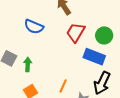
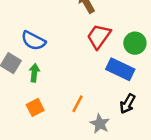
blue semicircle: (34, 27) -> (33, 41), moved
black arrow: (102, 83) -> (128, 104), size x0.7

